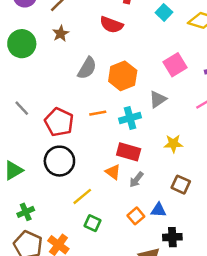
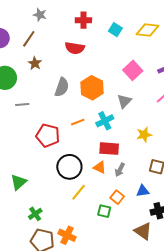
gray line: (22, 108) -> (22, 105), moved, turned -40
black circle: (59, 161) -> (69, 167), moved
orange square: (136, 216) -> (117, 197), moved
green square: (93, 223) -> (104, 211), moved

